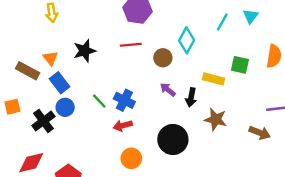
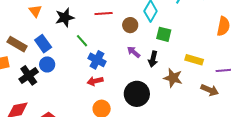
orange triangle: (50, 58) -> (35, 11), moved
green square: (240, 65) -> (164, 34), moved
brown rectangle: (28, 71) -> (17, 44), moved
yellow rectangle: (214, 79) -> (194, 60), moved
green line: (99, 101) -> (82, 41), moved

